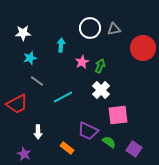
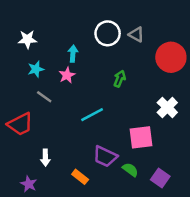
gray triangle: (114, 29) -> (136, 35), turned 40
pink star: (82, 62) -> (67, 75), moved
white cross: (101, 90) -> (167, 107), moved
cyan line: (63, 97) -> (92, 115), moved

